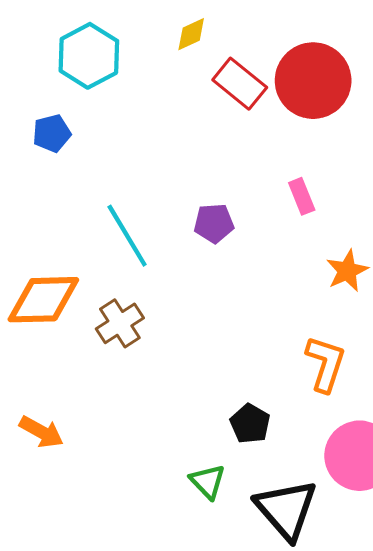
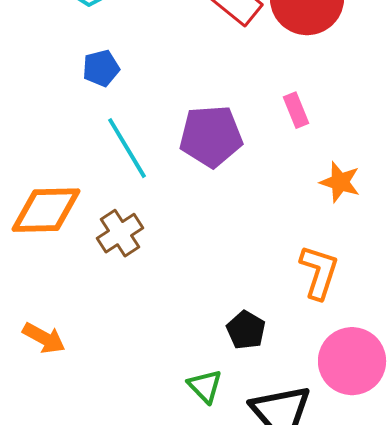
blue pentagon: (52, 133) -> (101, 68), moved
purple pentagon: (214, 223) -> (211, 136), size x1.6
orange star: (347, 271) -> (340, 182), turned -30

